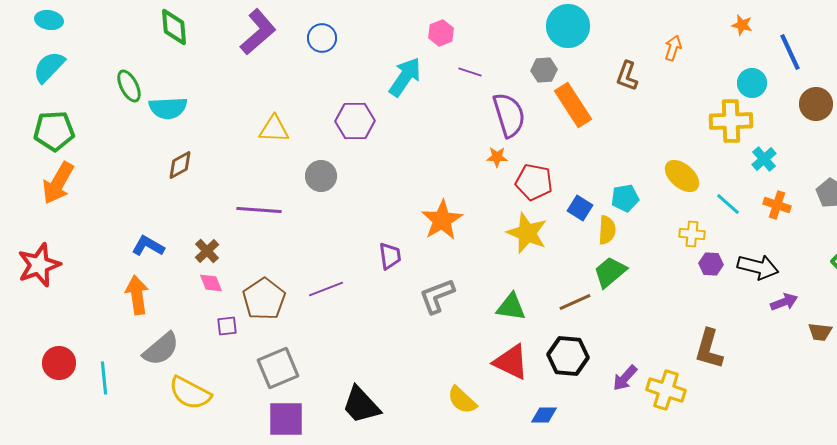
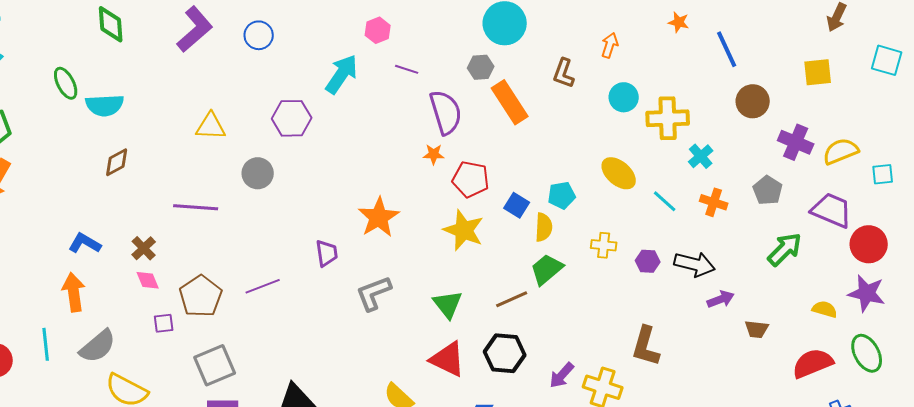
cyan circle: (752, 83) -> (624, 97), moved
yellow cross: (692, 234) -> (604, 245), moved
green triangle: (511, 307) -> (448, 304), turned 44
cyan line: (104, 378) -> (46, 344), moved

